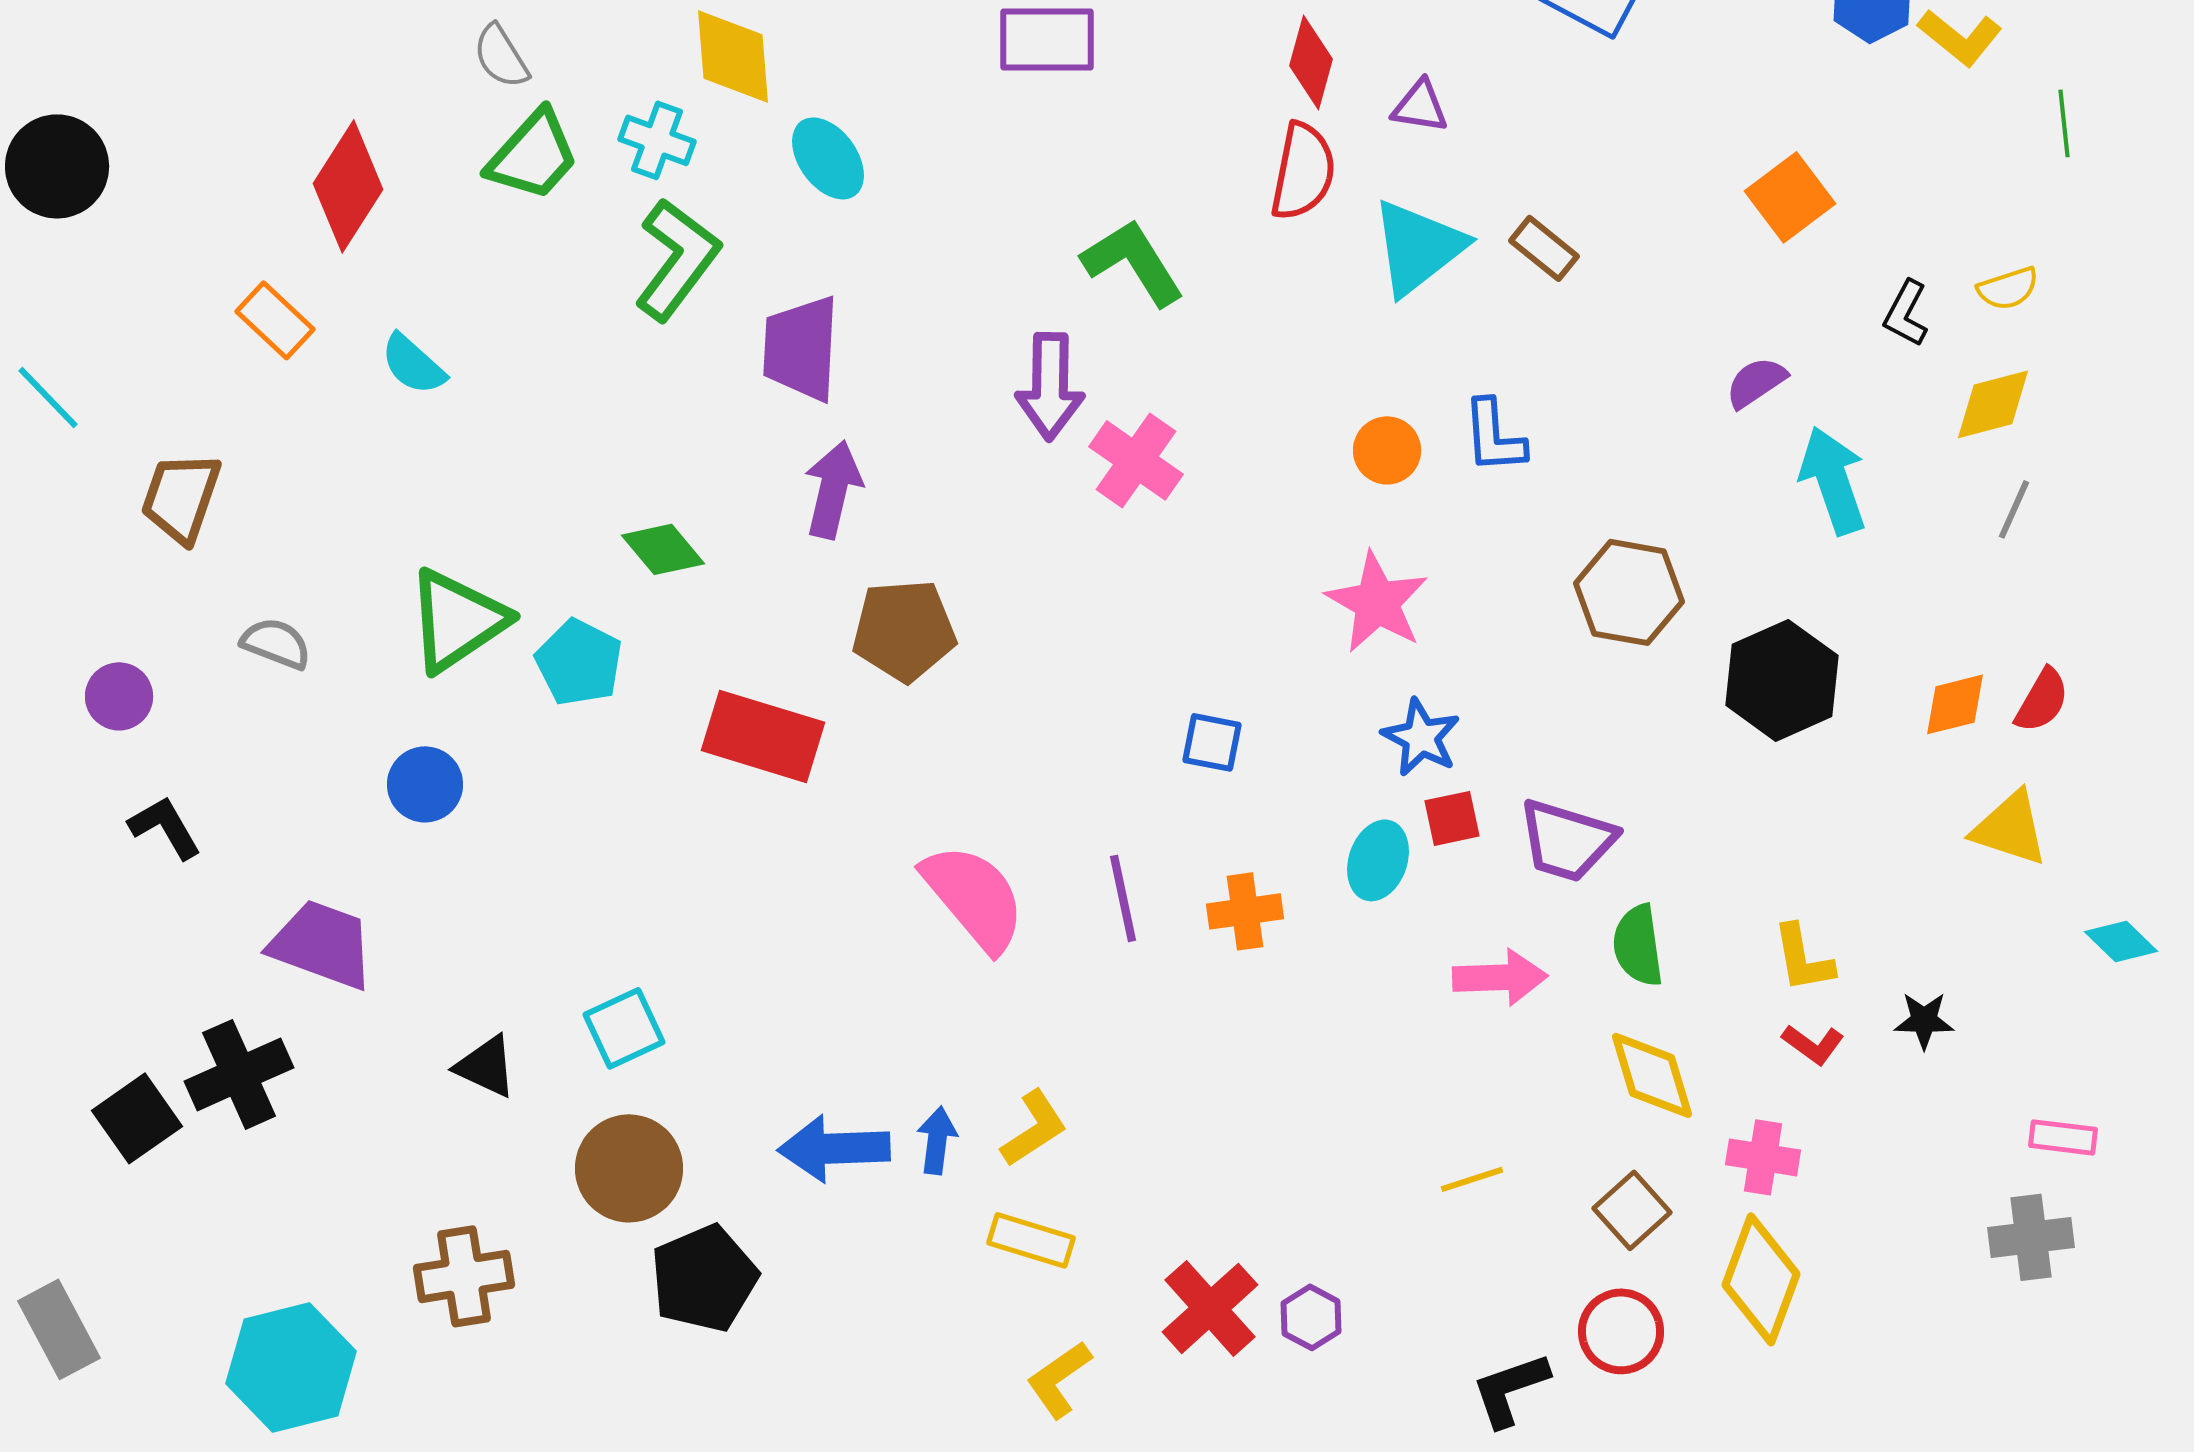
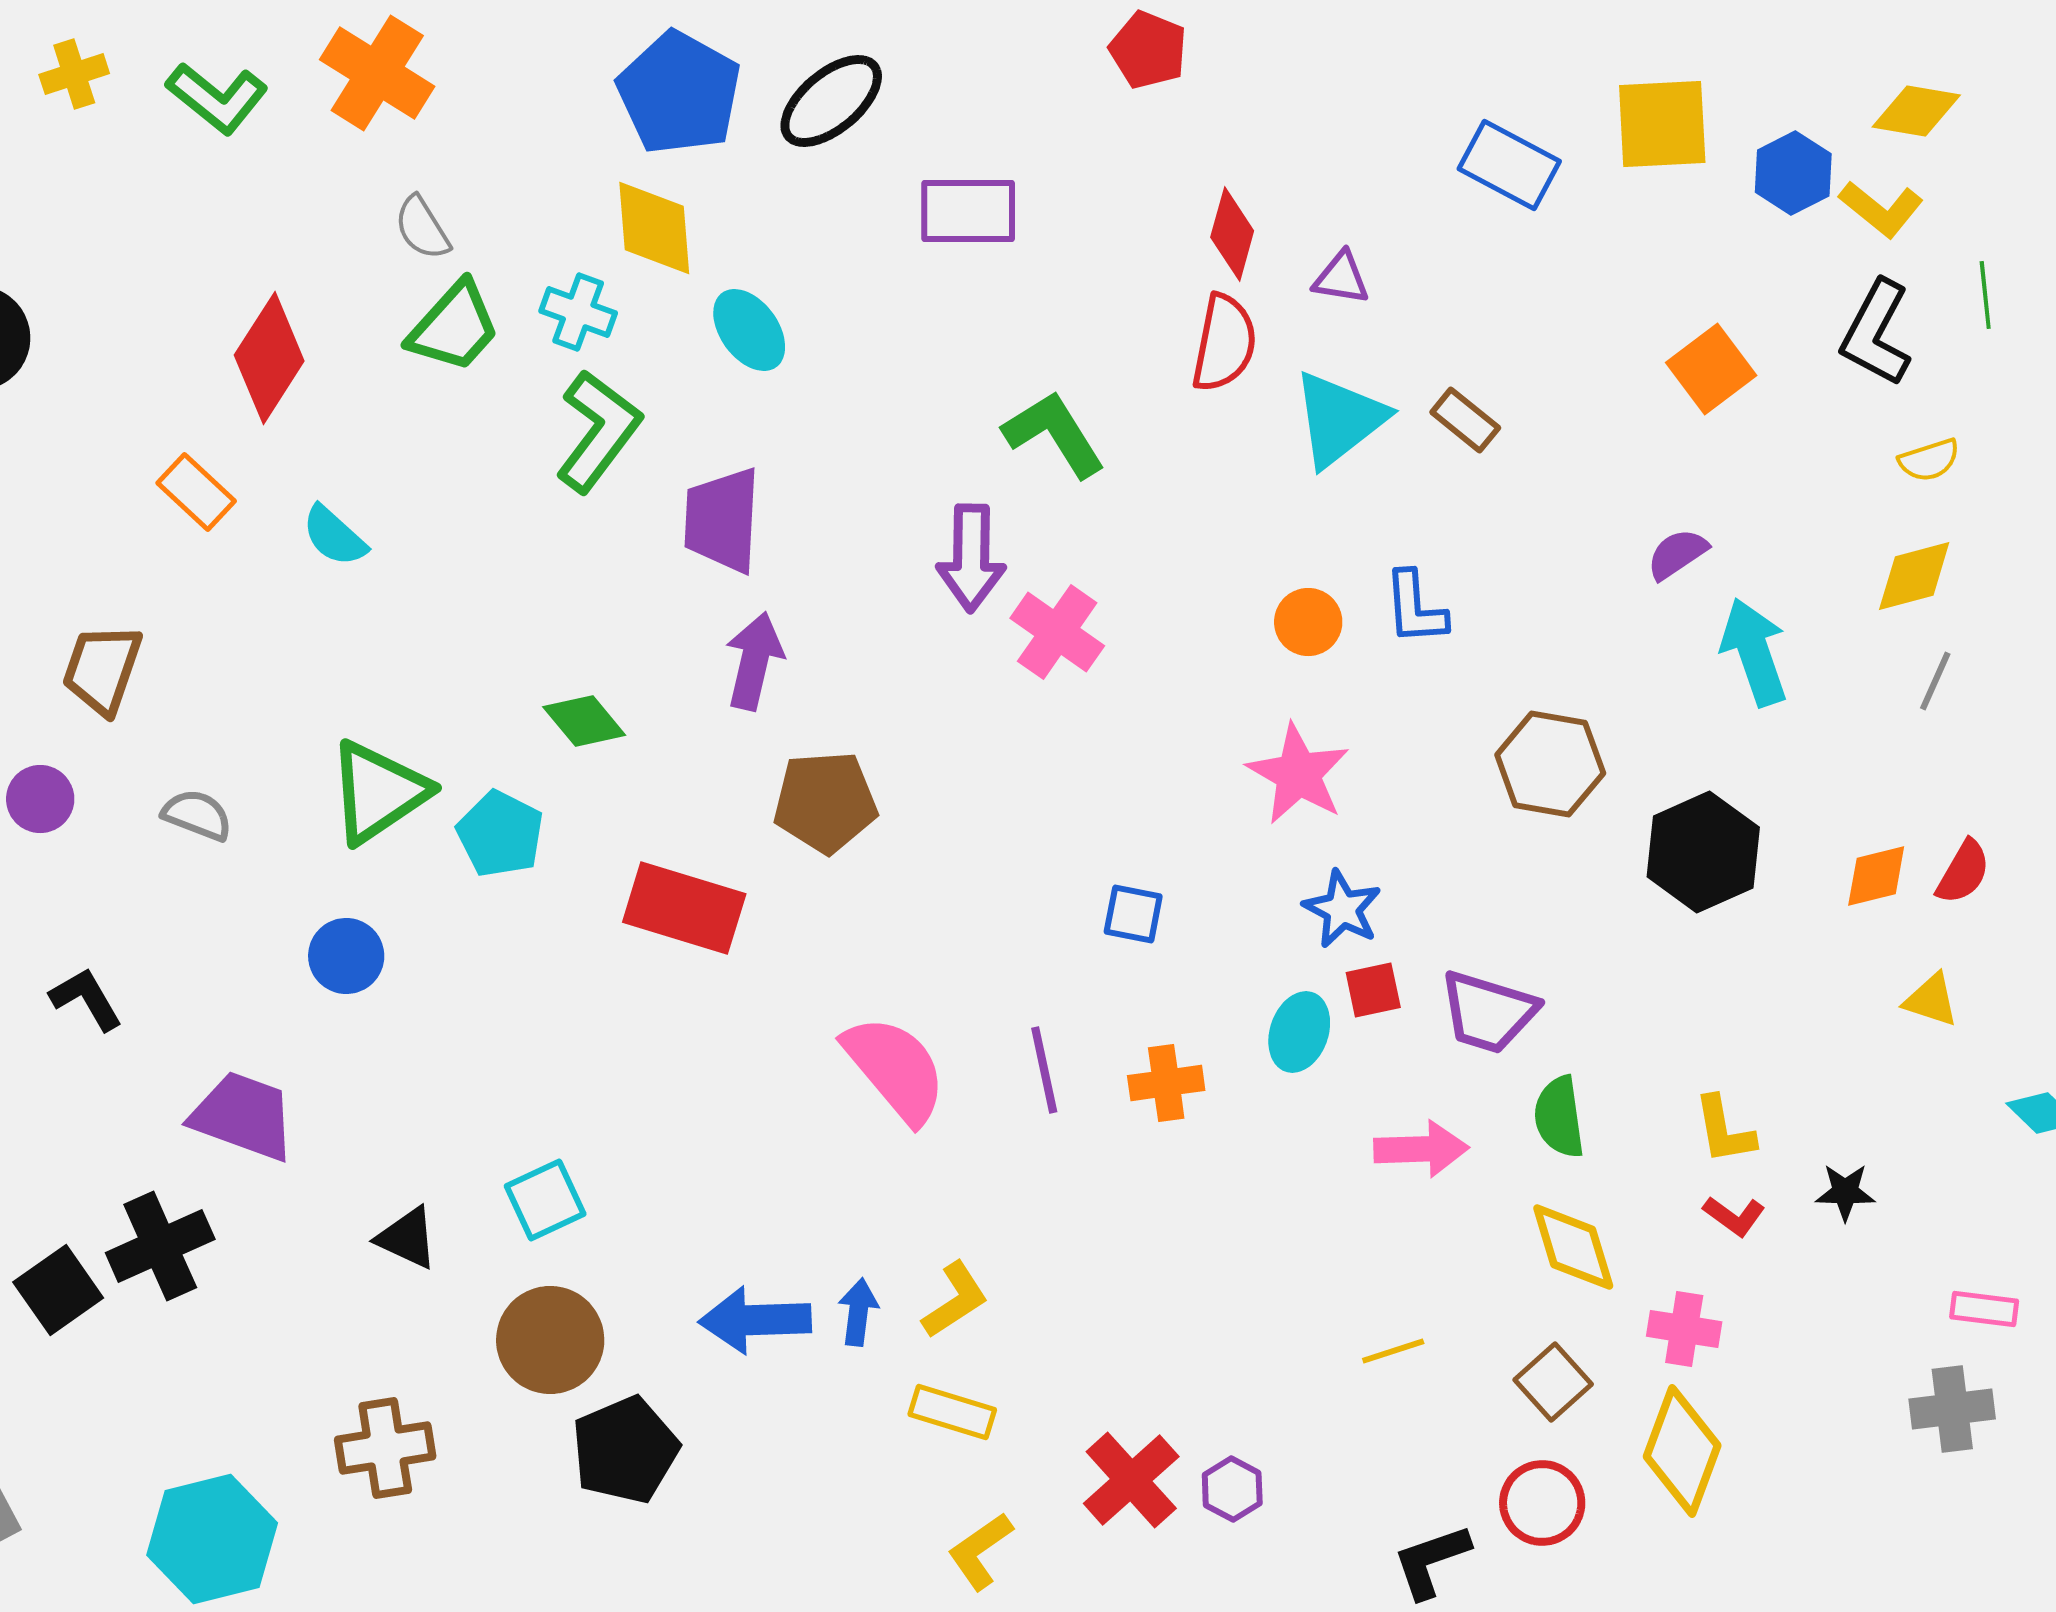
black L-shape: (1906, 313) -> (1876, 333), moved, size x1.6
purple circle: (119, 696) -> (40, 799), moved
yellow triangle: (2010, 828) -> (1931, 1000), size x0.7

